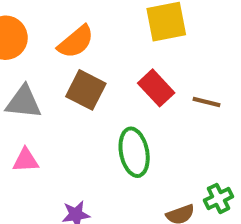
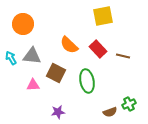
orange semicircle: (76, 42) -> (69, 45), moved, turned 84
brown square: (86, 90) -> (56, 73), moved

